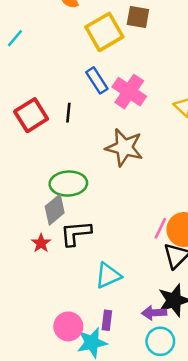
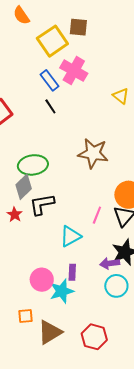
pink cross: (129, 92) -> (74, 71), moved
black line: (68, 113) -> (50, 106), moved, turned -35
brown star: (124, 148) -> (93, 153), moved
pink line: (160, 228) -> (97, 215), moved

